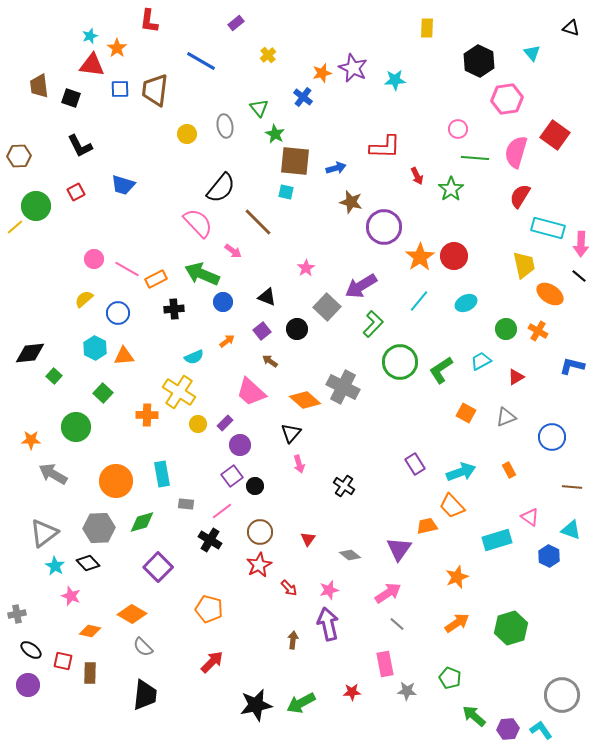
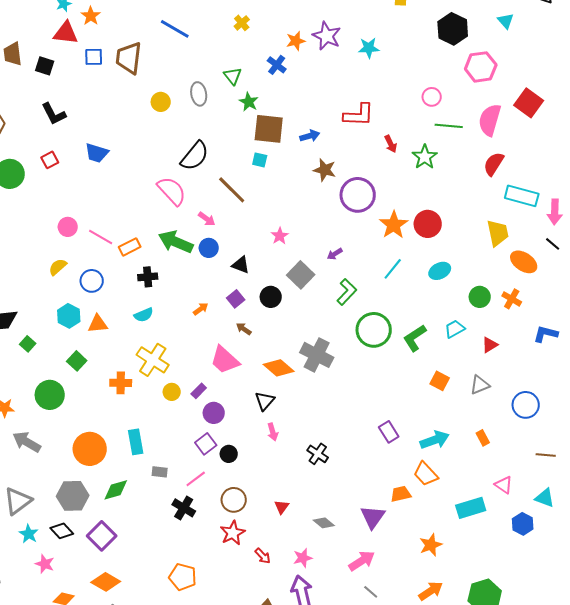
purple arrow: (361, 286) -> (335, 254), size x0.5
blue circle: (223, 302) -> (209, 248), moved
cyan semicircle: (194, 357) -> (144, 315), moved
purple square: (158, 567) -> (102, 536), moved

